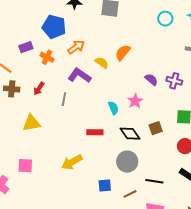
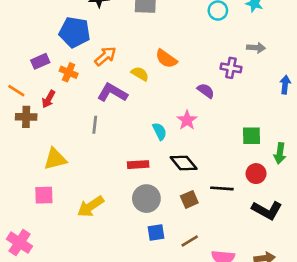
orange semicircle: (123, 53) -> (166, 59), turned -90
purple cross: (174, 81) -> (231, 68), moved
red arrow: (39, 89) -> (49, 99), moved
brown square: (156, 128) -> (189, 199), moved
yellow arrow: (72, 162) -> (90, 206), moved
gray circle: (127, 162) -> (146, 199), moved
pink square: (25, 166) -> (44, 195), moved
black line: (154, 181) -> (222, 188), moved

